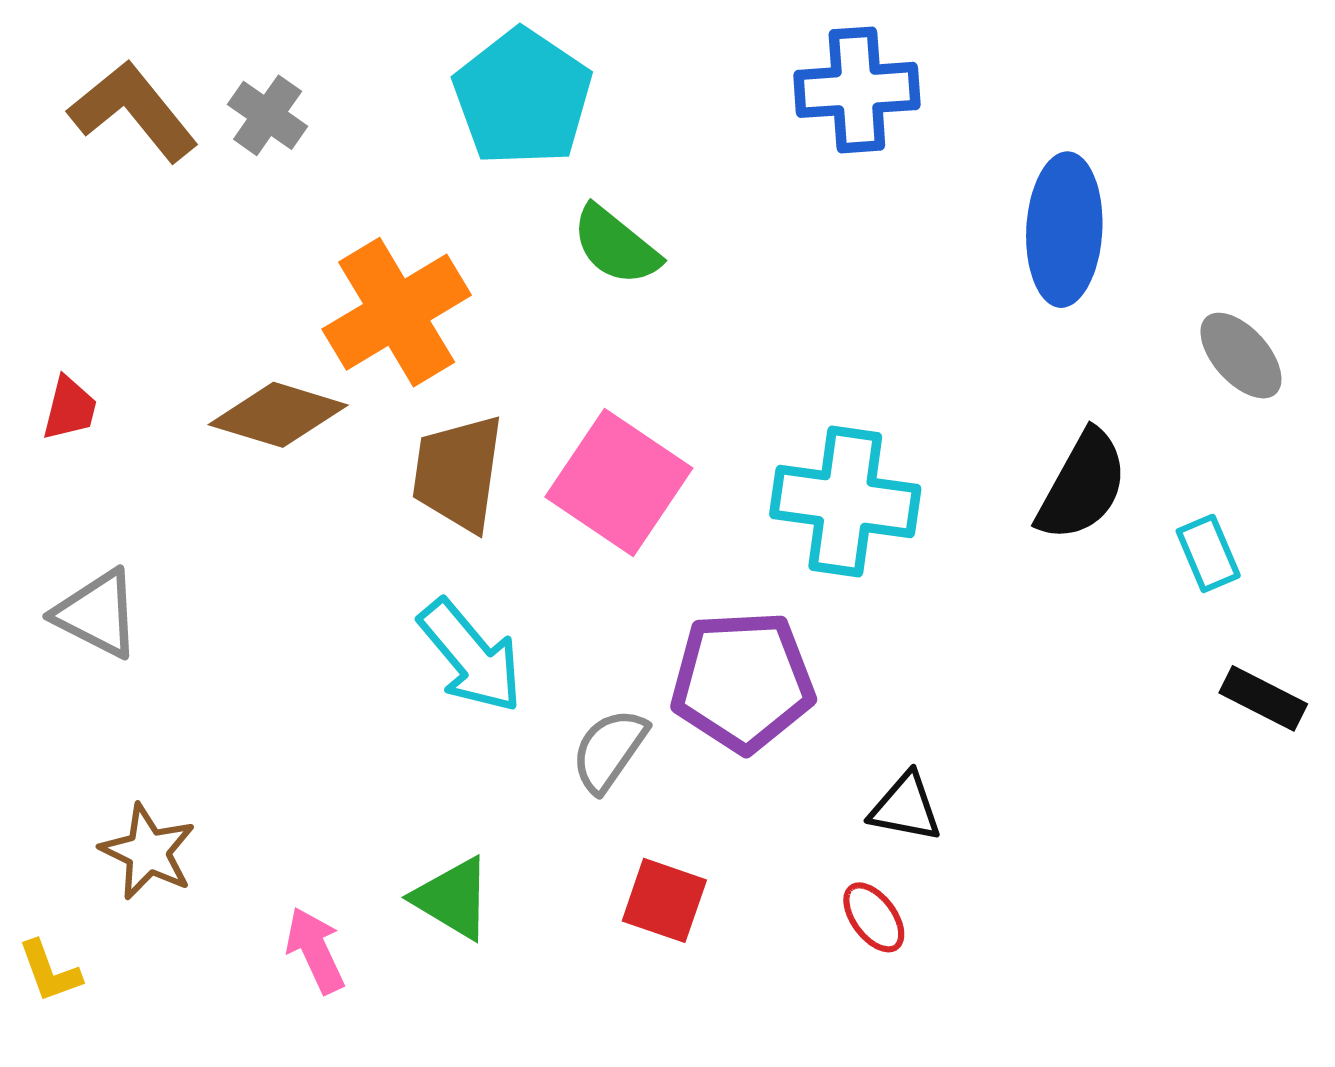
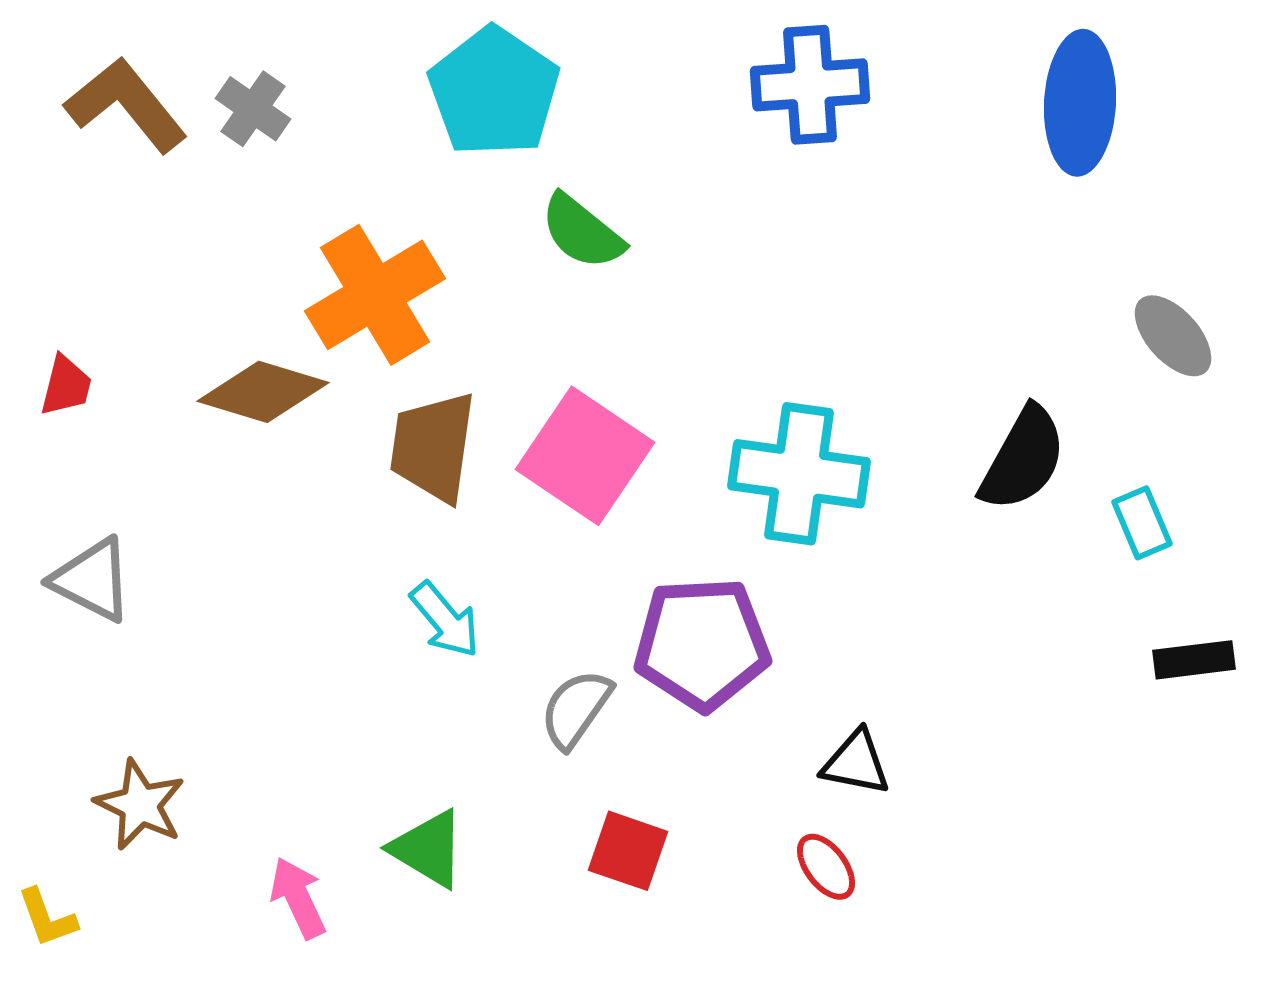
blue ellipse: (1064, 230) -> (1080, 103), moved
cyan arrow: (471, 656) -> (445, 620), size x0.7
black rectangle: (1263, 698) -> (1194, 660), turned -34

